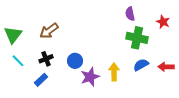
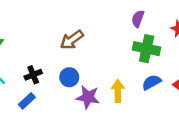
purple semicircle: (130, 14) -> (138, 19), turned 32
brown arrow: (49, 31) -> (72, 40), moved
purple star: (90, 77) -> (88, 97), turned 30

